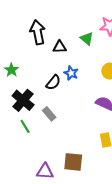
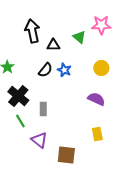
black semicircle: (53, 82) -> (45, 70), moved
gray rectangle: (49, 114) -> (43, 109), turned 40
purple triangle: (45, 171) -> (39, 140), moved, turned 36

